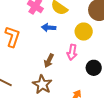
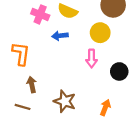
brown arrow: (49, 61) -> (32, 84), moved, turned 152

